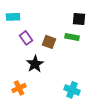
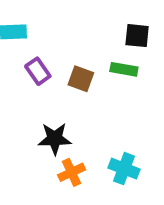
black star: (35, 64) -> (55, 139), moved, turned 30
orange cross: (19, 88) -> (72, 172), moved

